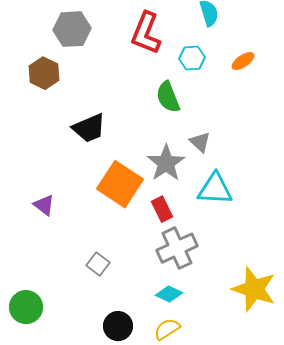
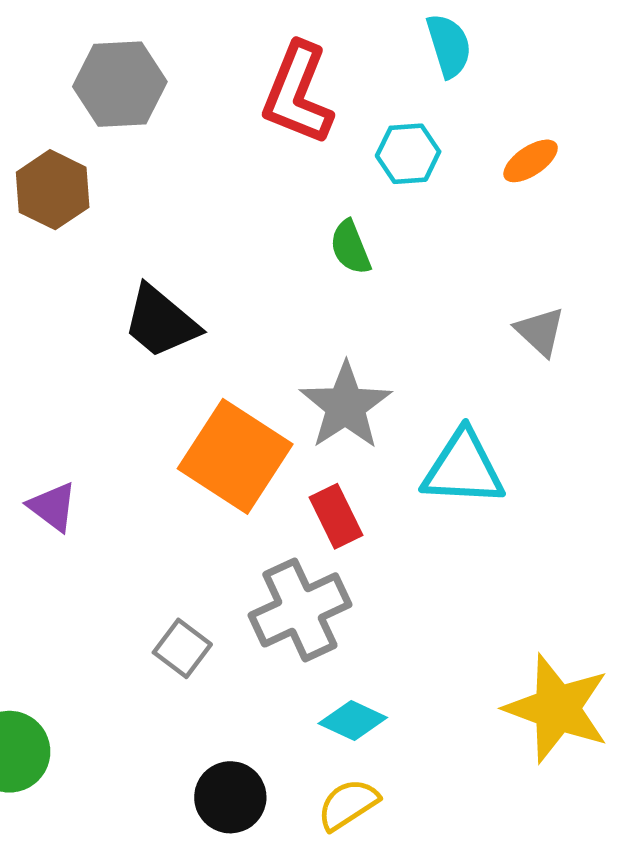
green semicircle: (168, 97) -> (350, 247), size x0.7
black trapezoid: (89, 128) -> (161, 322), turned 63
gray triangle: (200, 142) -> (540, 331), moved
gray cross: (177, 248) -> (300, 610), moved

